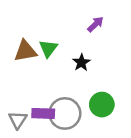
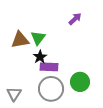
black star: (81, 62) -> (40, 57), moved
purple rectangle: (43, 113) -> (49, 67), moved

